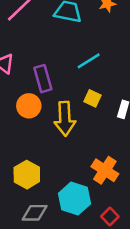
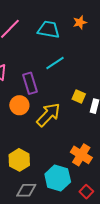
cyan line: (89, 61) -> (55, 63), moved
yellow square: (92, 98) -> (79, 97), moved
yellow arrow: (65, 119) -> (48, 115), turned -132

